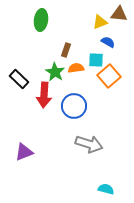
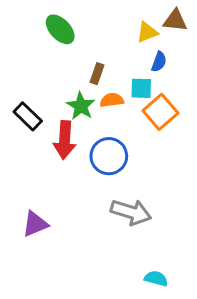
green ellipse: (41, 20) -> (60, 29), turned -50
blue semicircle: (108, 42) -> (159, 62), turned 80

